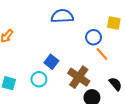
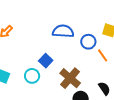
blue semicircle: (62, 16) -> (63, 31), moved
orange line: (102, 54) -> (103, 55), moved

